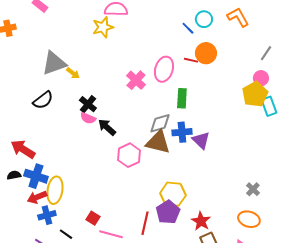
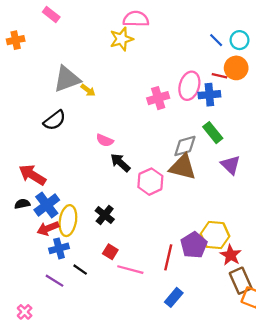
cyan circle: (204, 19) -> (239, 40), moved
pink cross: (136, 80) -> (158, 98), turned 30
green rectangle: (182, 98) -> (213, 133), moved, turned -42
black cross: (88, 104) -> (105, 215), moved
black arrow: (107, 127) -> (120, 163), moved
blue cross: (182, 132) -> (209, 95), moved
blue cross: (36, 176) -> (47, 205), turned 35
yellow hexagon: (173, 194) -> (215, 235), moved

